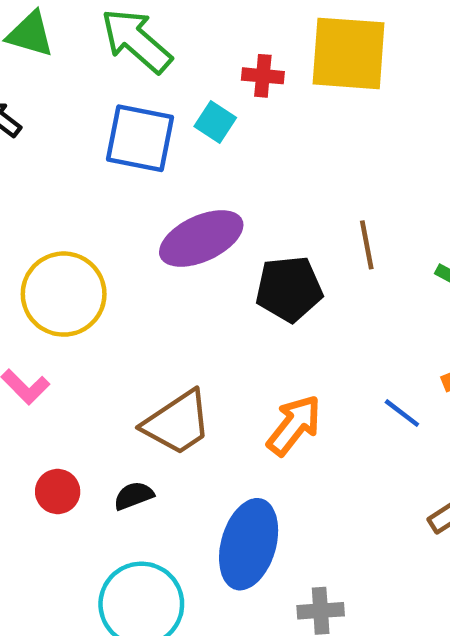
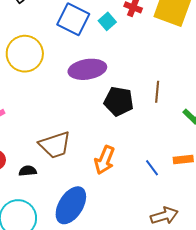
yellow circle: (64, 294) -> (25, 54), moved
orange arrow: (294, 425) -> (105, 160), turned 148

